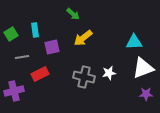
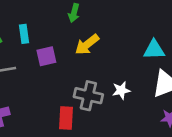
green arrow: (73, 14) -> (74, 13), turned 64
red rectangle: (40, 74) -> (66, 118), moved, turned -60

